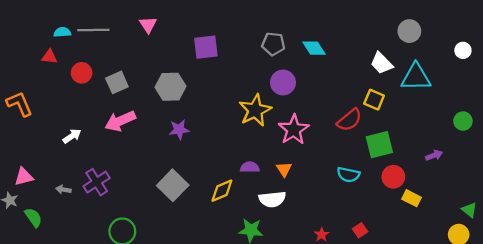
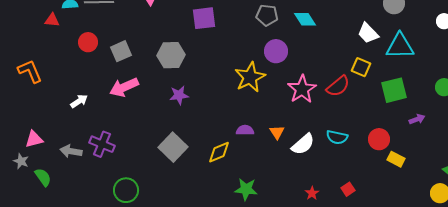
red triangle: (49, 57) -> (52, 20), moved
pink star: (294, 130) -> (302, 89), moved
green square: (379, 145) -> (394, 90), moved
purple cross: (97, 182) -> (102, 144), turned -35
gray arrow: (63, 190) -> (71, 151), size x1.5
white semicircle: (272, 199) -> (303, 144), moved, turned -35

